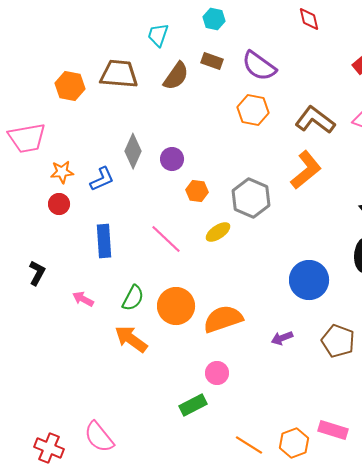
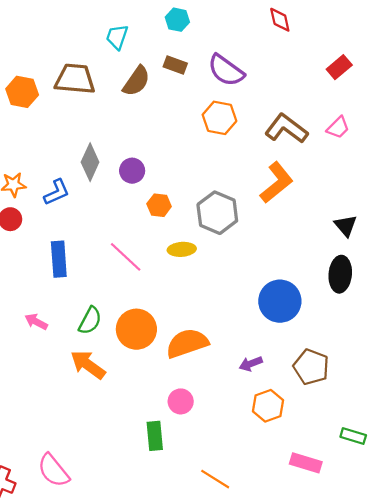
yellow ellipse: (218, 232) -> (182, 249), turned 30
green rectangle: (193, 405) -> (155, 436), turned -68
orange hexagon: (294, 443) -> (268, 406), moved

